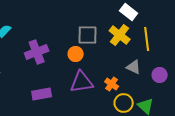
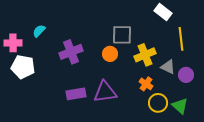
yellow cross: (120, 35) -> (145, 55), moved, turned 30
purple circle: (160, 75) -> (186, 75), moved
purple triangle: (82, 82) -> (105, 92), moved

